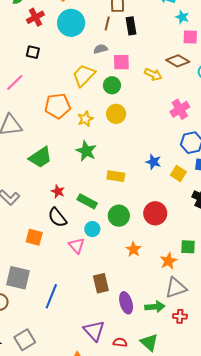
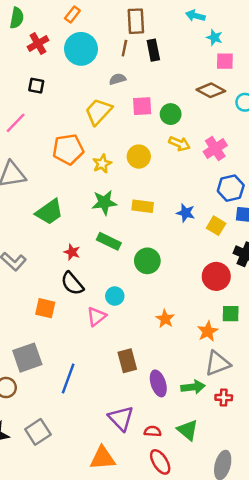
pink square: (121, 62) -> (142, 106), moved
yellow arrow: (153, 74) -> (179, 144), moved
green circle: (112, 85) -> (171, 114), moved
green star: (86, 151) -> (104, 202), turned -30
yellow rectangle: (116, 176) -> (143, 206), moved
green rectangle: (87, 201) -> (109, 241), moved
red circle: (155, 213) -> (216, 276), moved
green circle: (119, 216) -> (147, 261), moved
pink triangle: (77, 246) -> (97, 316), turned 36
gray square: (18, 278) -> (27, 358), turned -30

